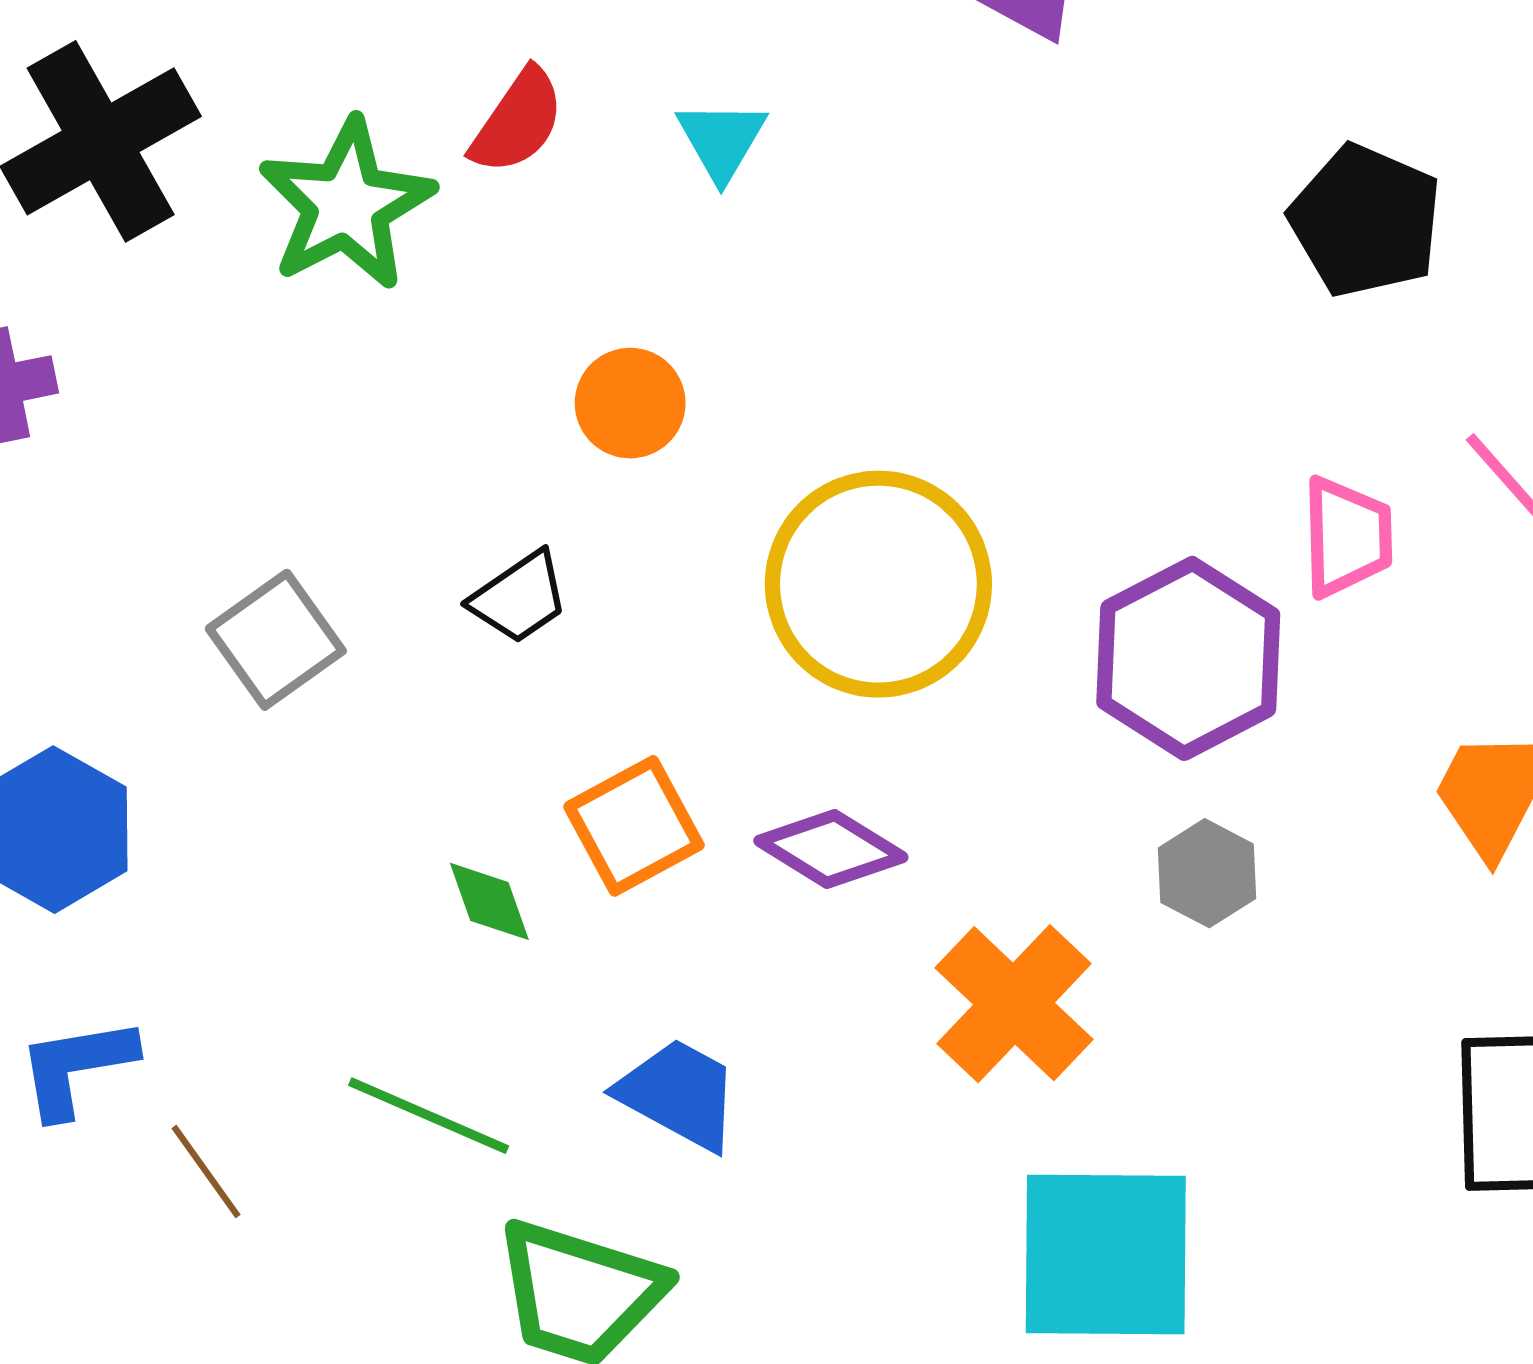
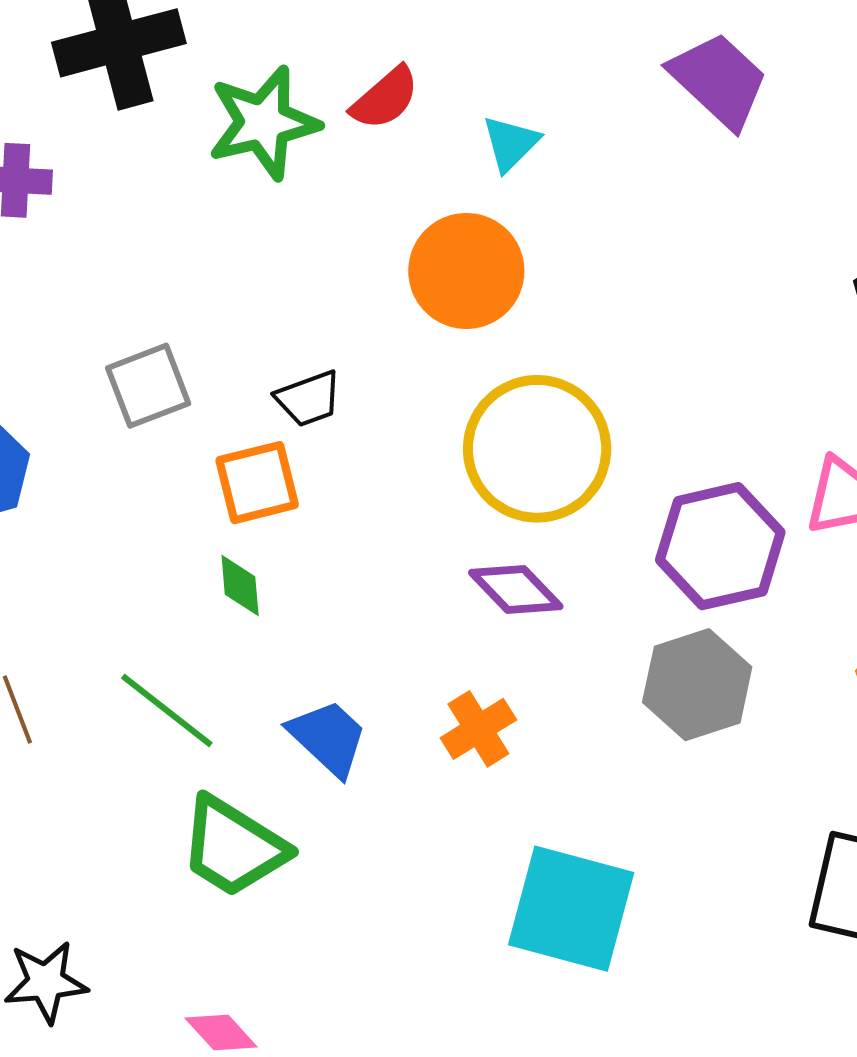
orange circle: (630, 403) -> (466, 271), moved, size x1.6
orange square: (634, 826) -> (257, 483), moved
purple diamond: (831, 849) -> (516, 589), moved
gray hexagon: (1207, 873) -> (697, 685), size x1.6
orange cross: (1014, 1004) -> (478, 729), moved, size x0.7

